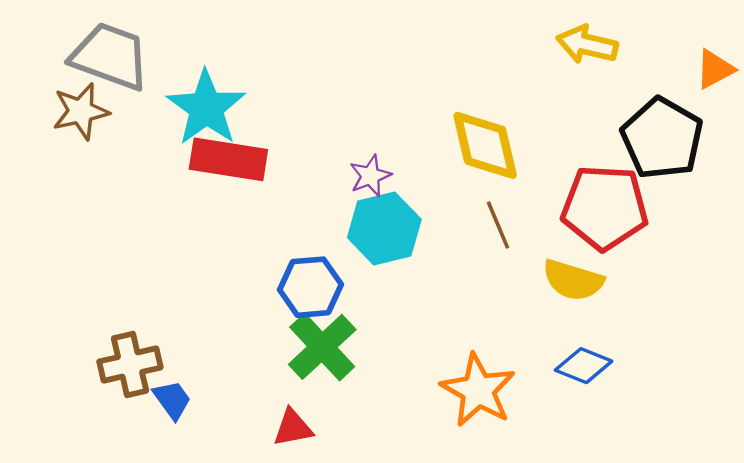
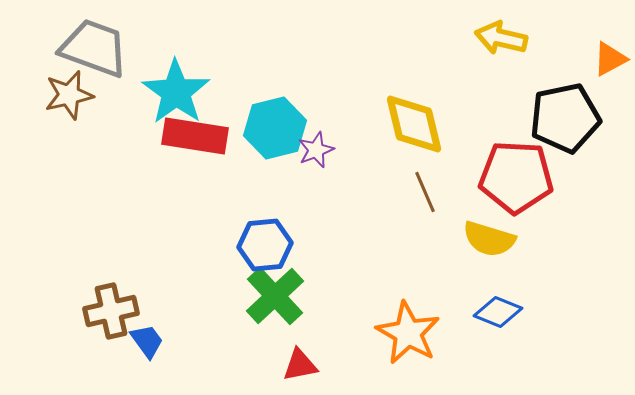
black pentagon: (662, 138) -> (565, 118), turned 30
cyan hexagon: (384, 229) -> (275, 128), moved
red triangle: (293, 428) -> (300, 365), moved

